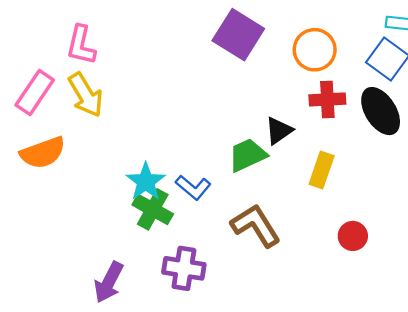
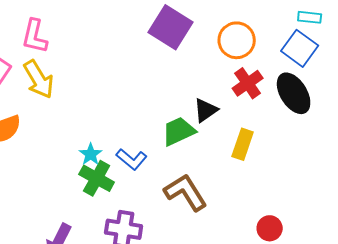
red cross: (327, 99) -> (248, 83), turned -32
cyan star: (146, 182) -> (91, 154), size x0.7
red circle: (353, 236) -> (270, 228), moved

